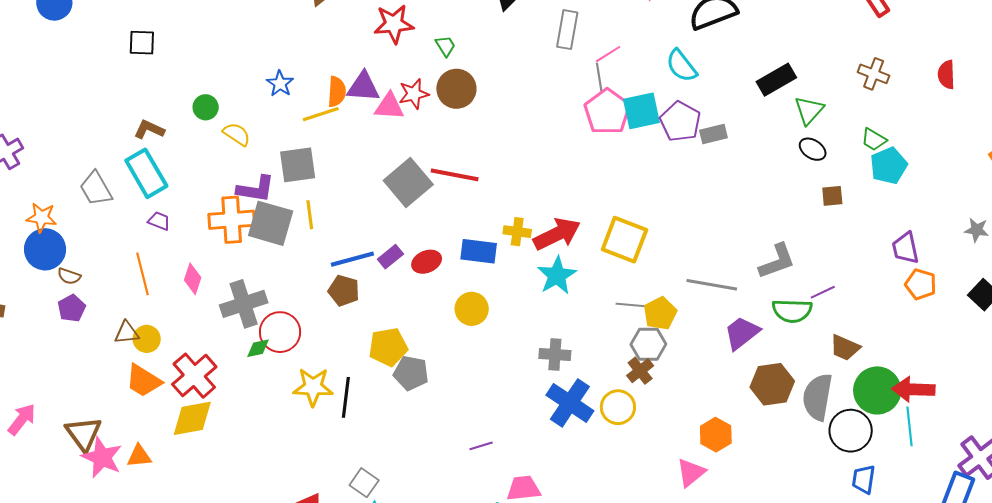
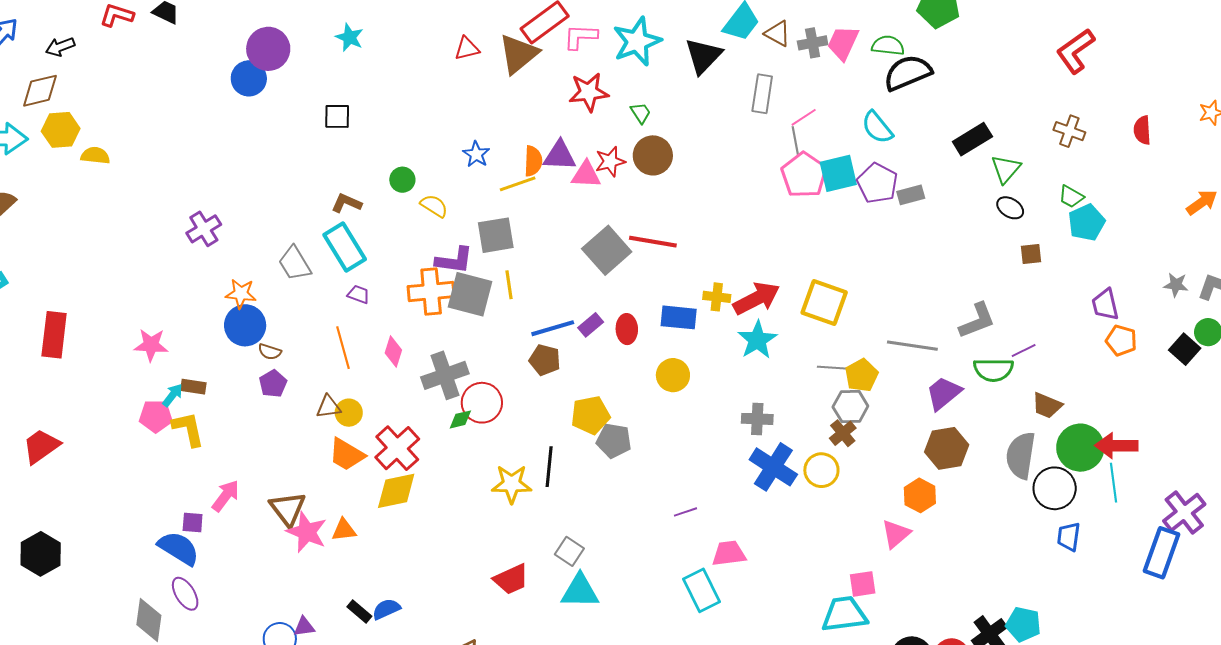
red ellipse: (427, 262) -> (627, 329), turned -68
brown hexagon: (772, 384) -> (947, 448), moved
yellow star: (313, 387) -> (512, 484), moved

